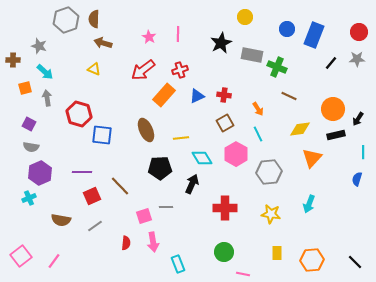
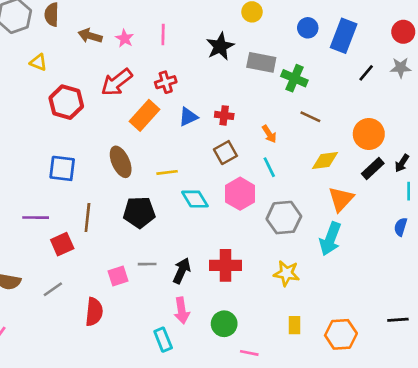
brown arrow: (103, 43) -> (90, 36), moved
yellow triangle: (94, 69) -> (38, 62), moved
red hexagon: (79, 114) -> (66, 102), moved
black arrow: (358, 119) -> (402, 163), moved
black rectangle: (336, 135) -> (373, 168), turned -30
black arrow: (192, 184) -> (182, 271), moved
brown line: (120, 186) -> (87, 218), moved, turned 50
red square: (92, 196) -> (62, 244), moved
cyan arrow: (309, 204) -> (330, 239), moved, size x1.4
pink arrow: (153, 242) -> (182, 310), moved
red semicircle: (126, 243) -> (94, 312), size x1.5
black line: (355, 262) -> (398, 320), moved, turned -49

